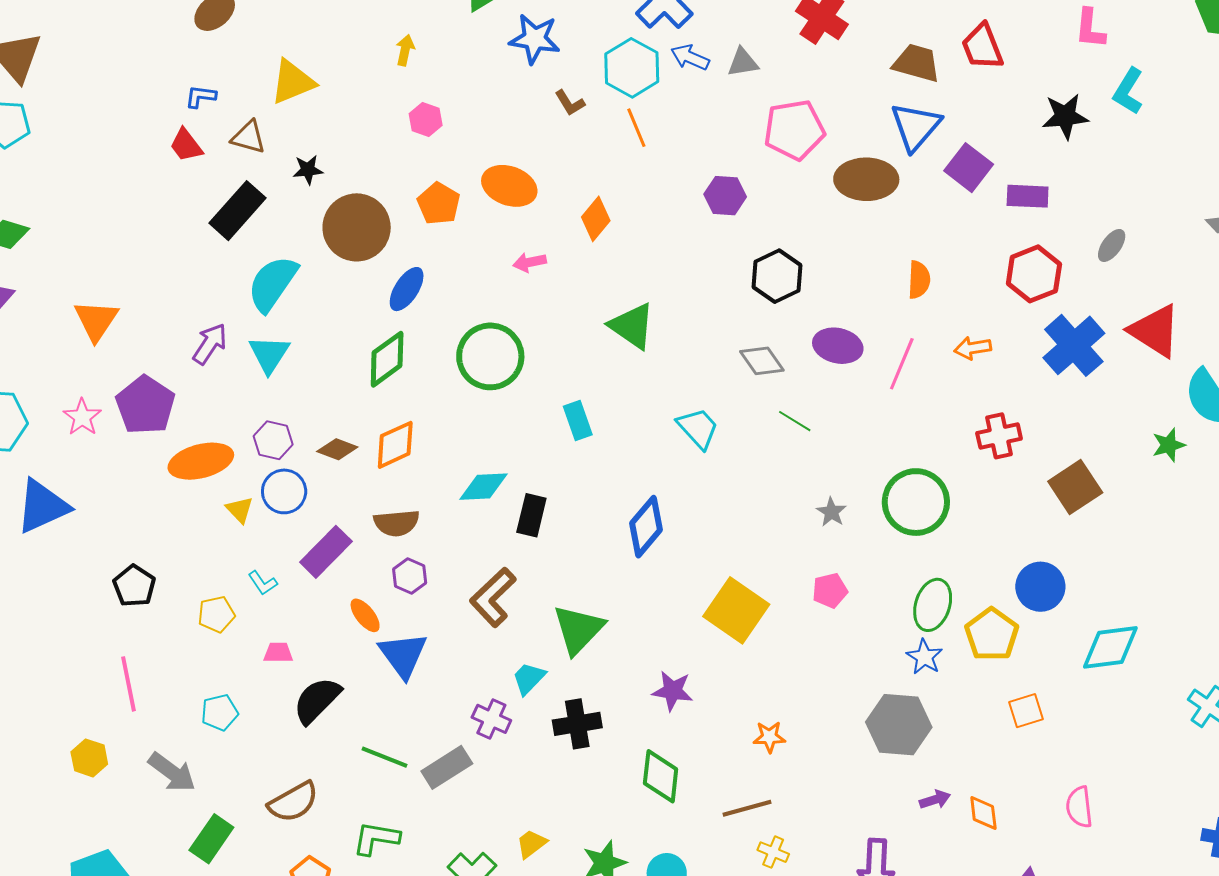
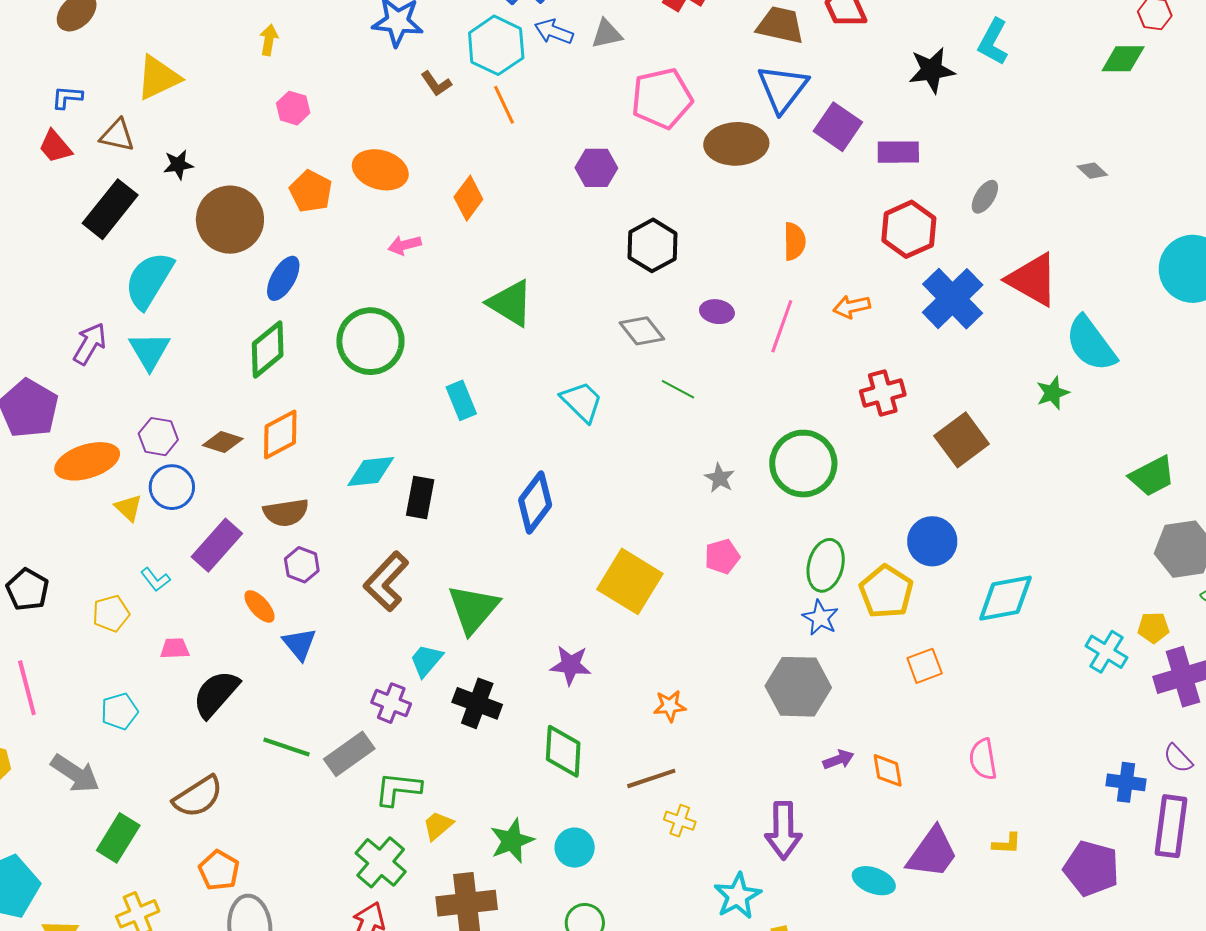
purple ellipse: (838, 346) -> (717, 312), size x0.7
blue triangle: (403, 655) -> (299, 644), size x0.7
black cross: (577, 724) -> (477, 703), turned 33
green L-shape: (376, 838) -> (398, 789), moved

